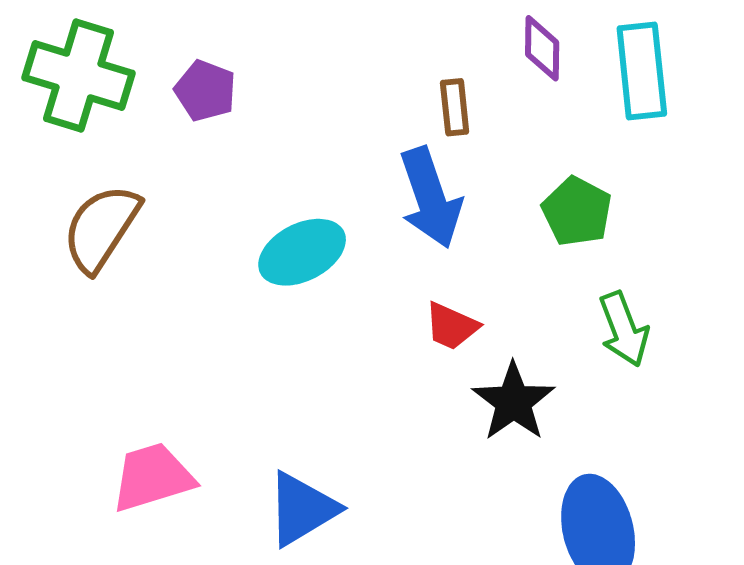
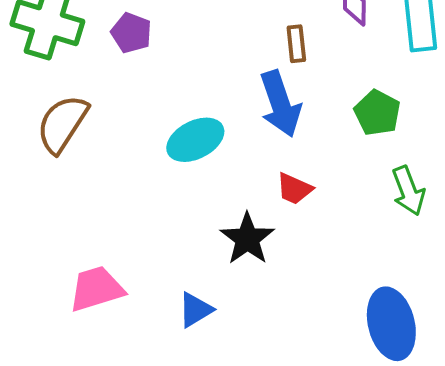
black star: (513, 402) -> (247, 239), moved
blue triangle: (302, 509) -> (195, 310), size x0.7

